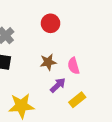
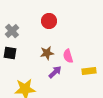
yellow rectangle: (77, 100) -> (89, 71), moved, turned 32

